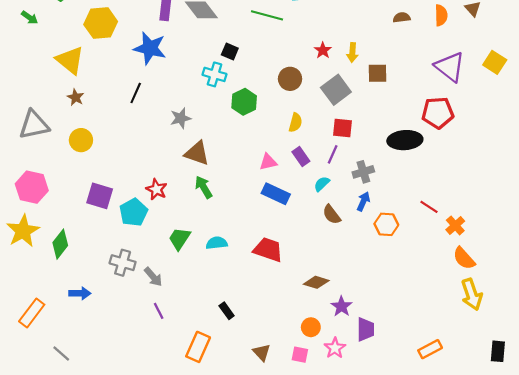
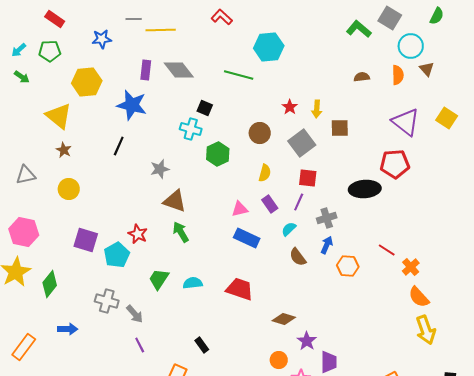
gray triangle: (34, 125) -> (26, 175), size x0.7

